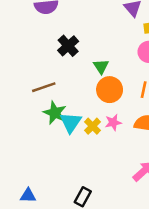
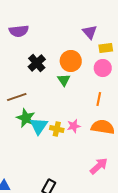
orange circle: (110, 90) -> (71, 61), moved
yellow cross: (93, 126) -> (57, 129), turned -32

